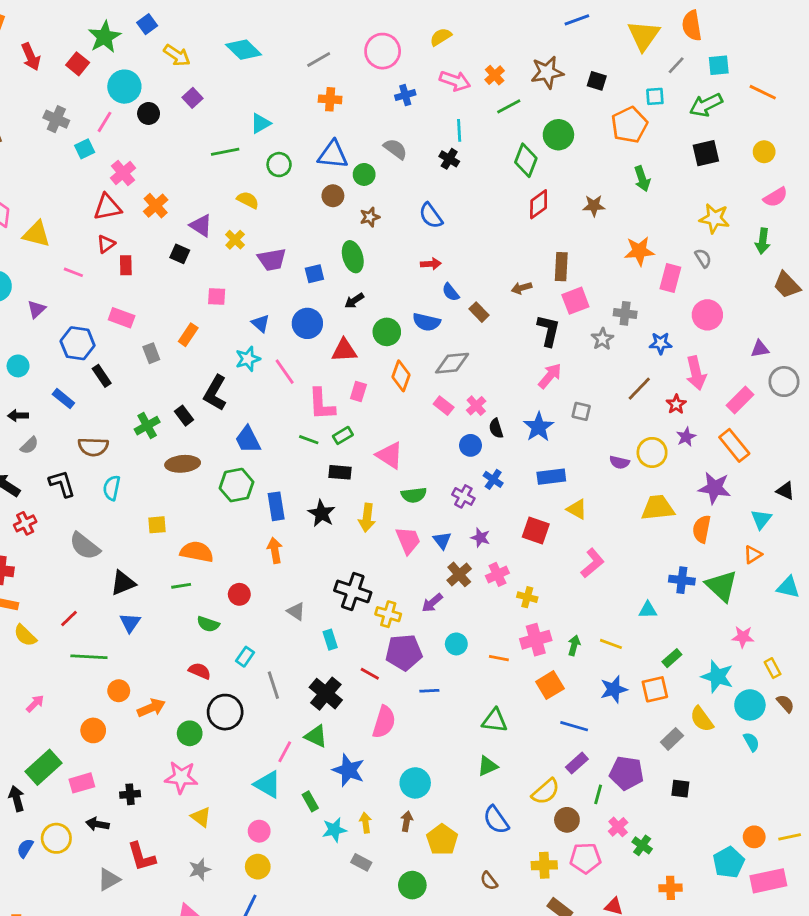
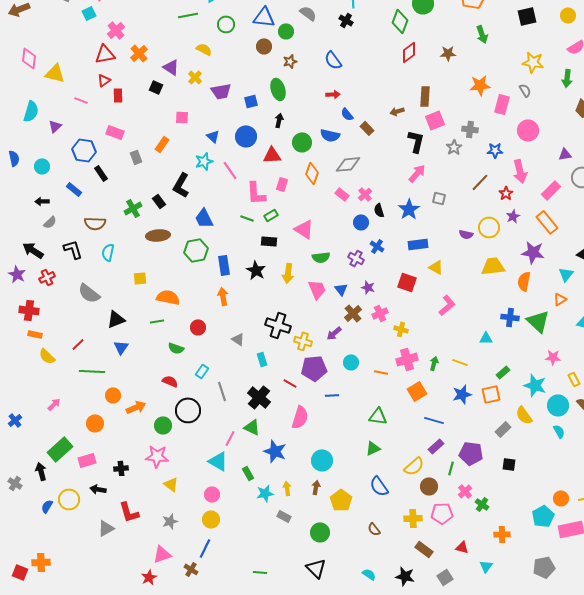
black arrow: (354, 301) -> (279, 120), turned 136

